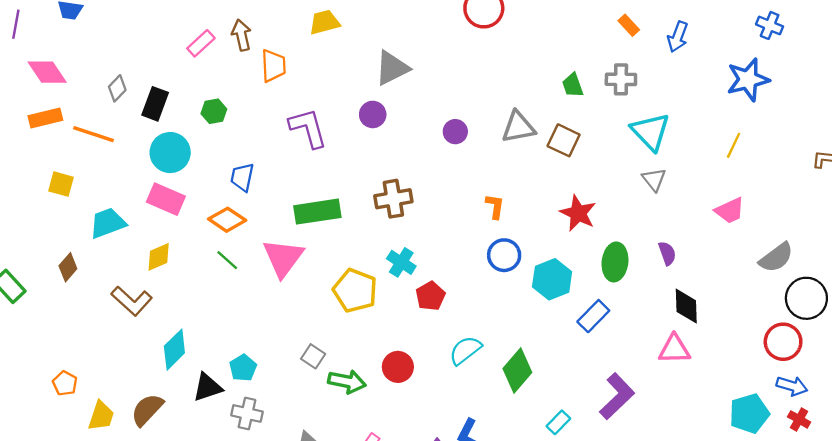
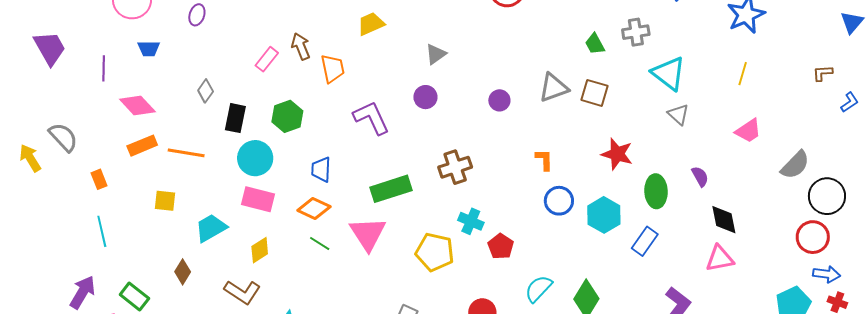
gray triangle: (392, 68) -> (436, 54), size x0.7
gray diamond: (117, 88) -> (206, 91), moved
green hexagon: (214, 111) -> (287, 116), size x1.4

